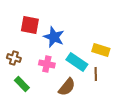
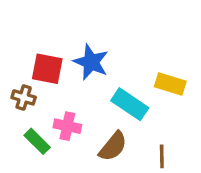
red square: (30, 25) -> (47, 69), moved
pink cross: (47, 64) -> (67, 126), moved
brown line: (96, 74) -> (162, 156), moved

